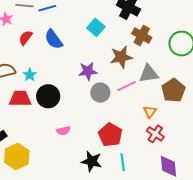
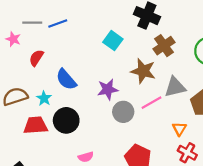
brown cross: (142, 36) -> (164, 46), turned 30
blue semicircle: (54, 39) -> (66, 79), moved
brown star: (121, 57) -> (143, 71), turned 30

